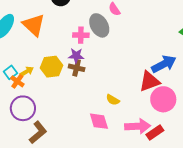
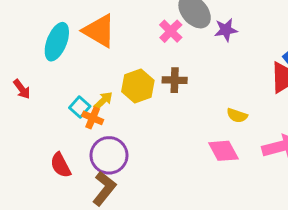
pink cross: (81, 35) -> (171, 31), turned -35
purple star: (76, 56) -> (226, 30), moved
brown L-shape: (38, 132) -> (104, 189), moved

